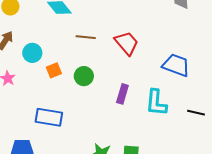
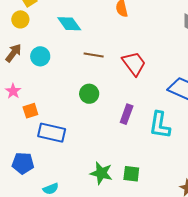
cyan circle: (32, 53) -> (40, 56), moved
orange square: (54, 70) -> (30, 111), moved

